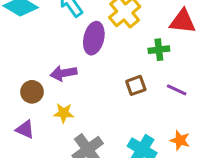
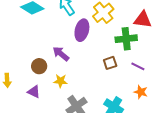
green cross: (159, 50) -> (126, 39), size x1.5
purple arrow: (64, 73) -> (61, 54), turned 48
orange star: (180, 140) -> (141, 92), moved

